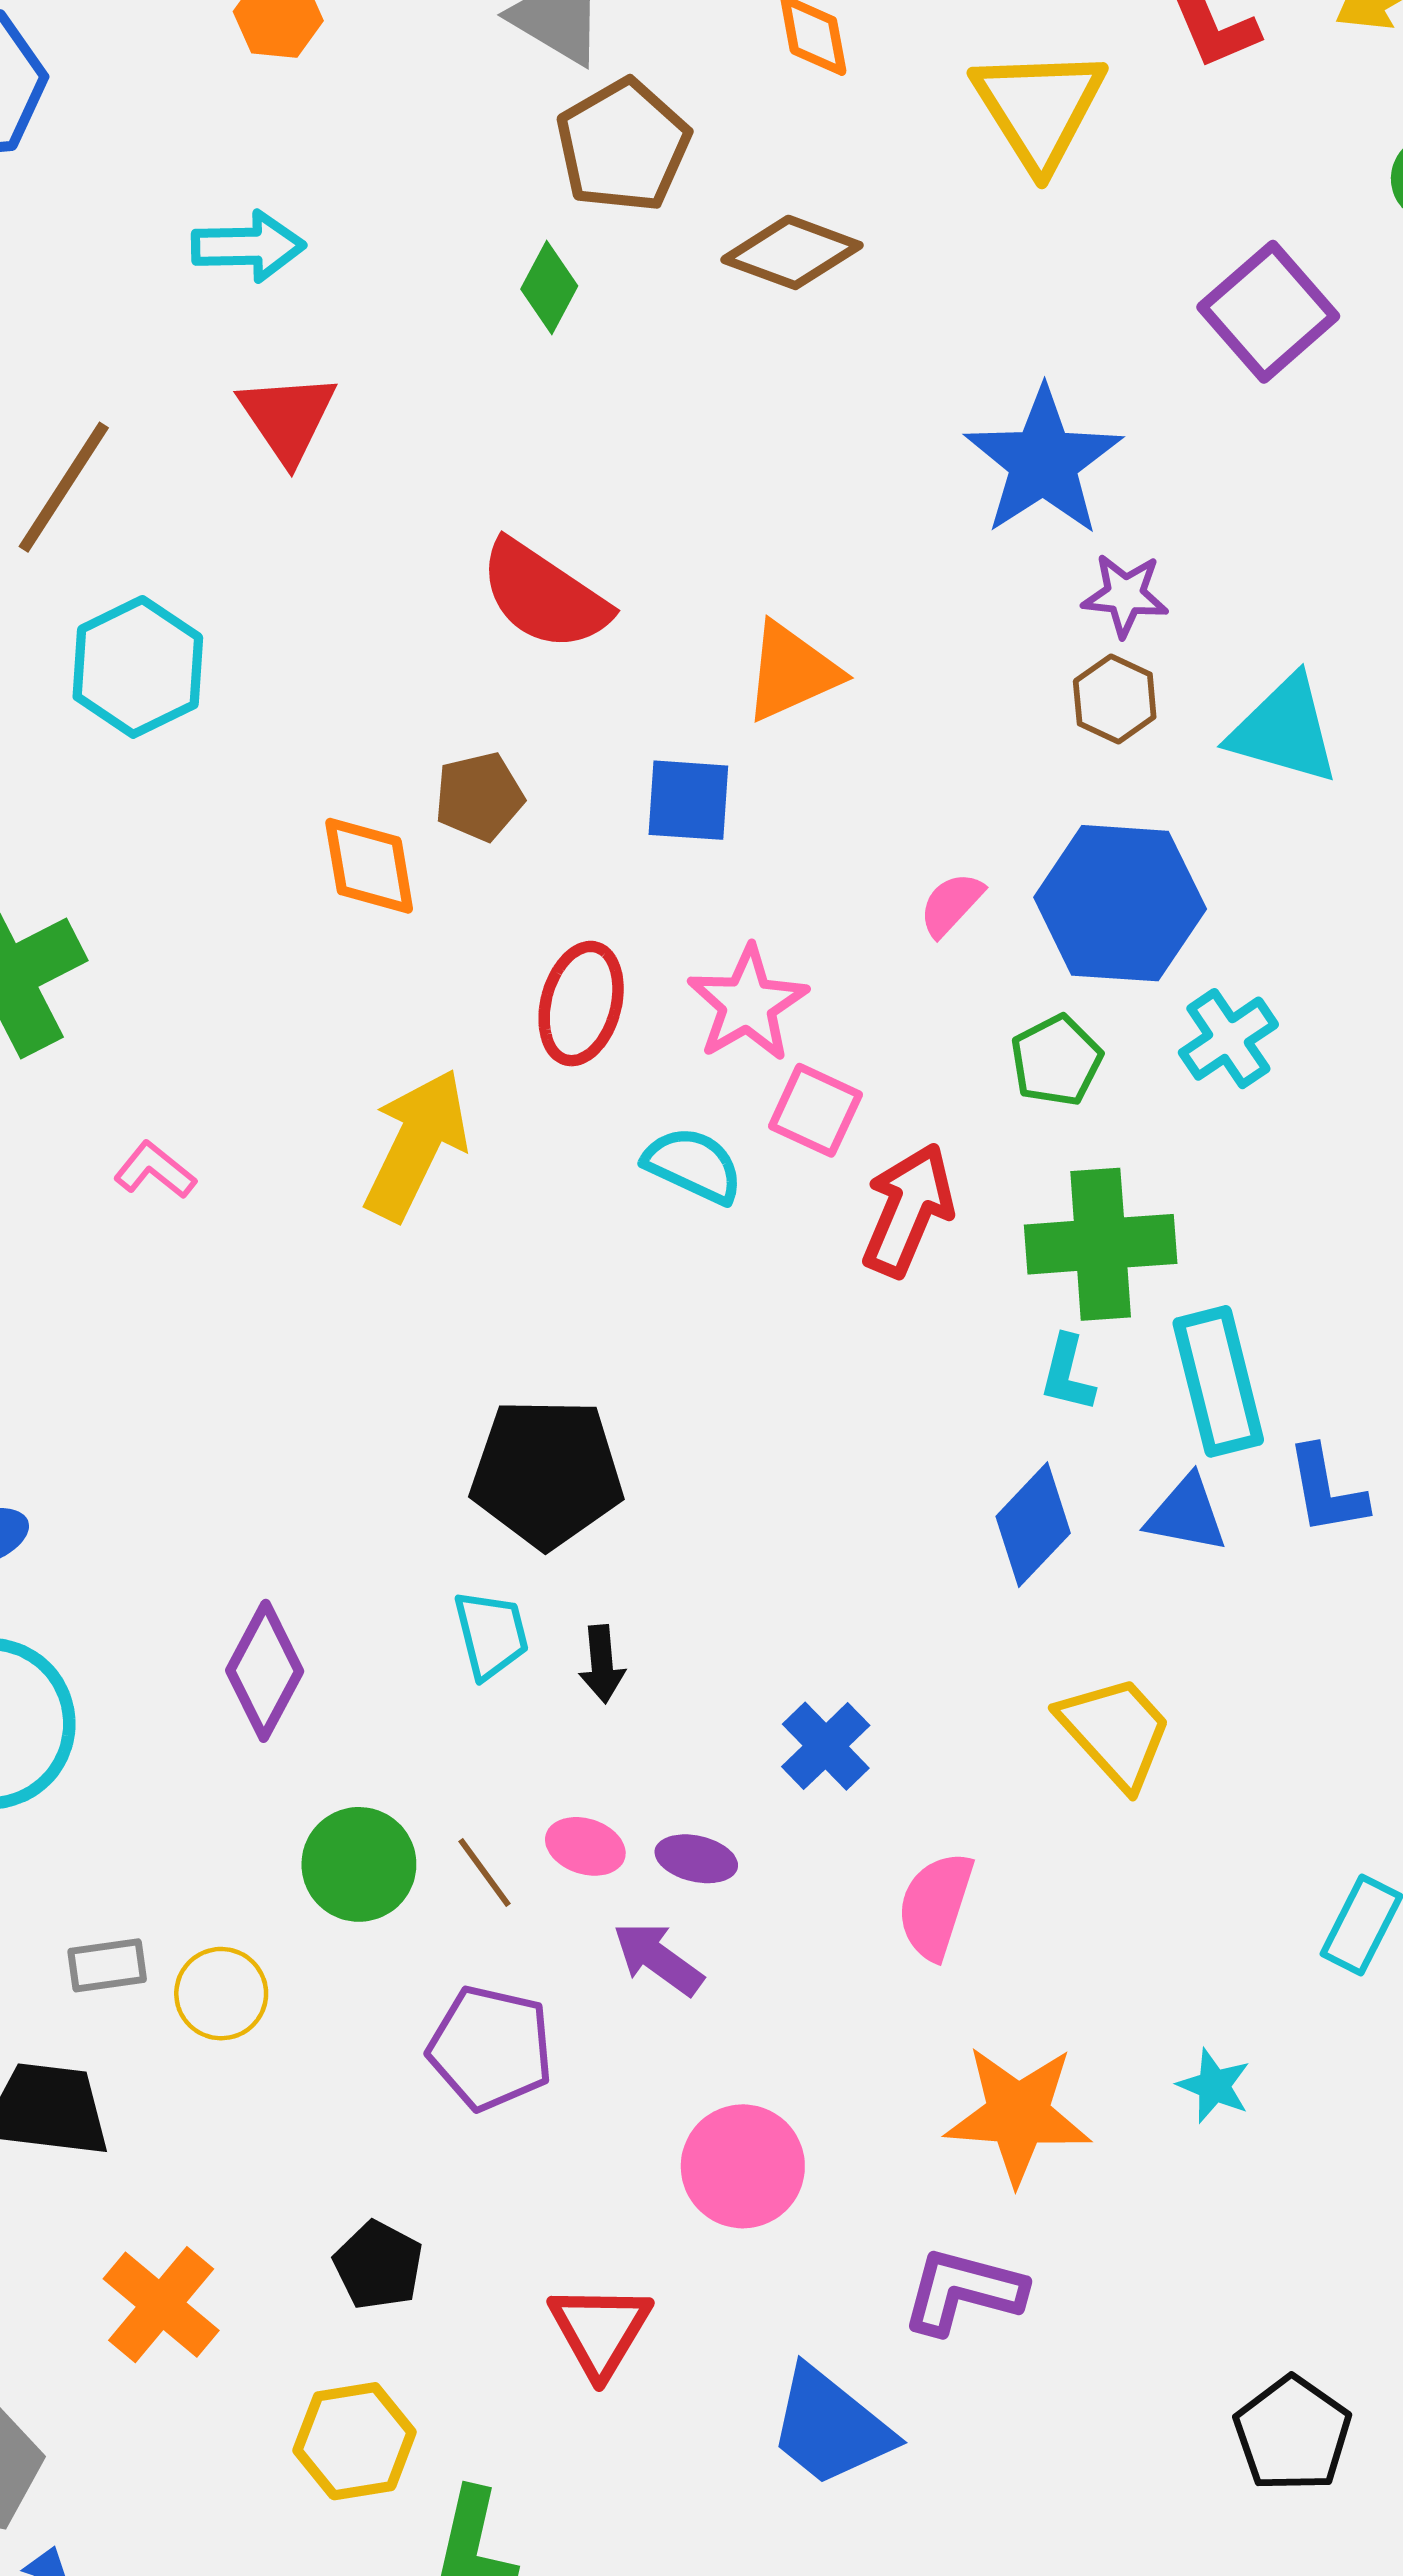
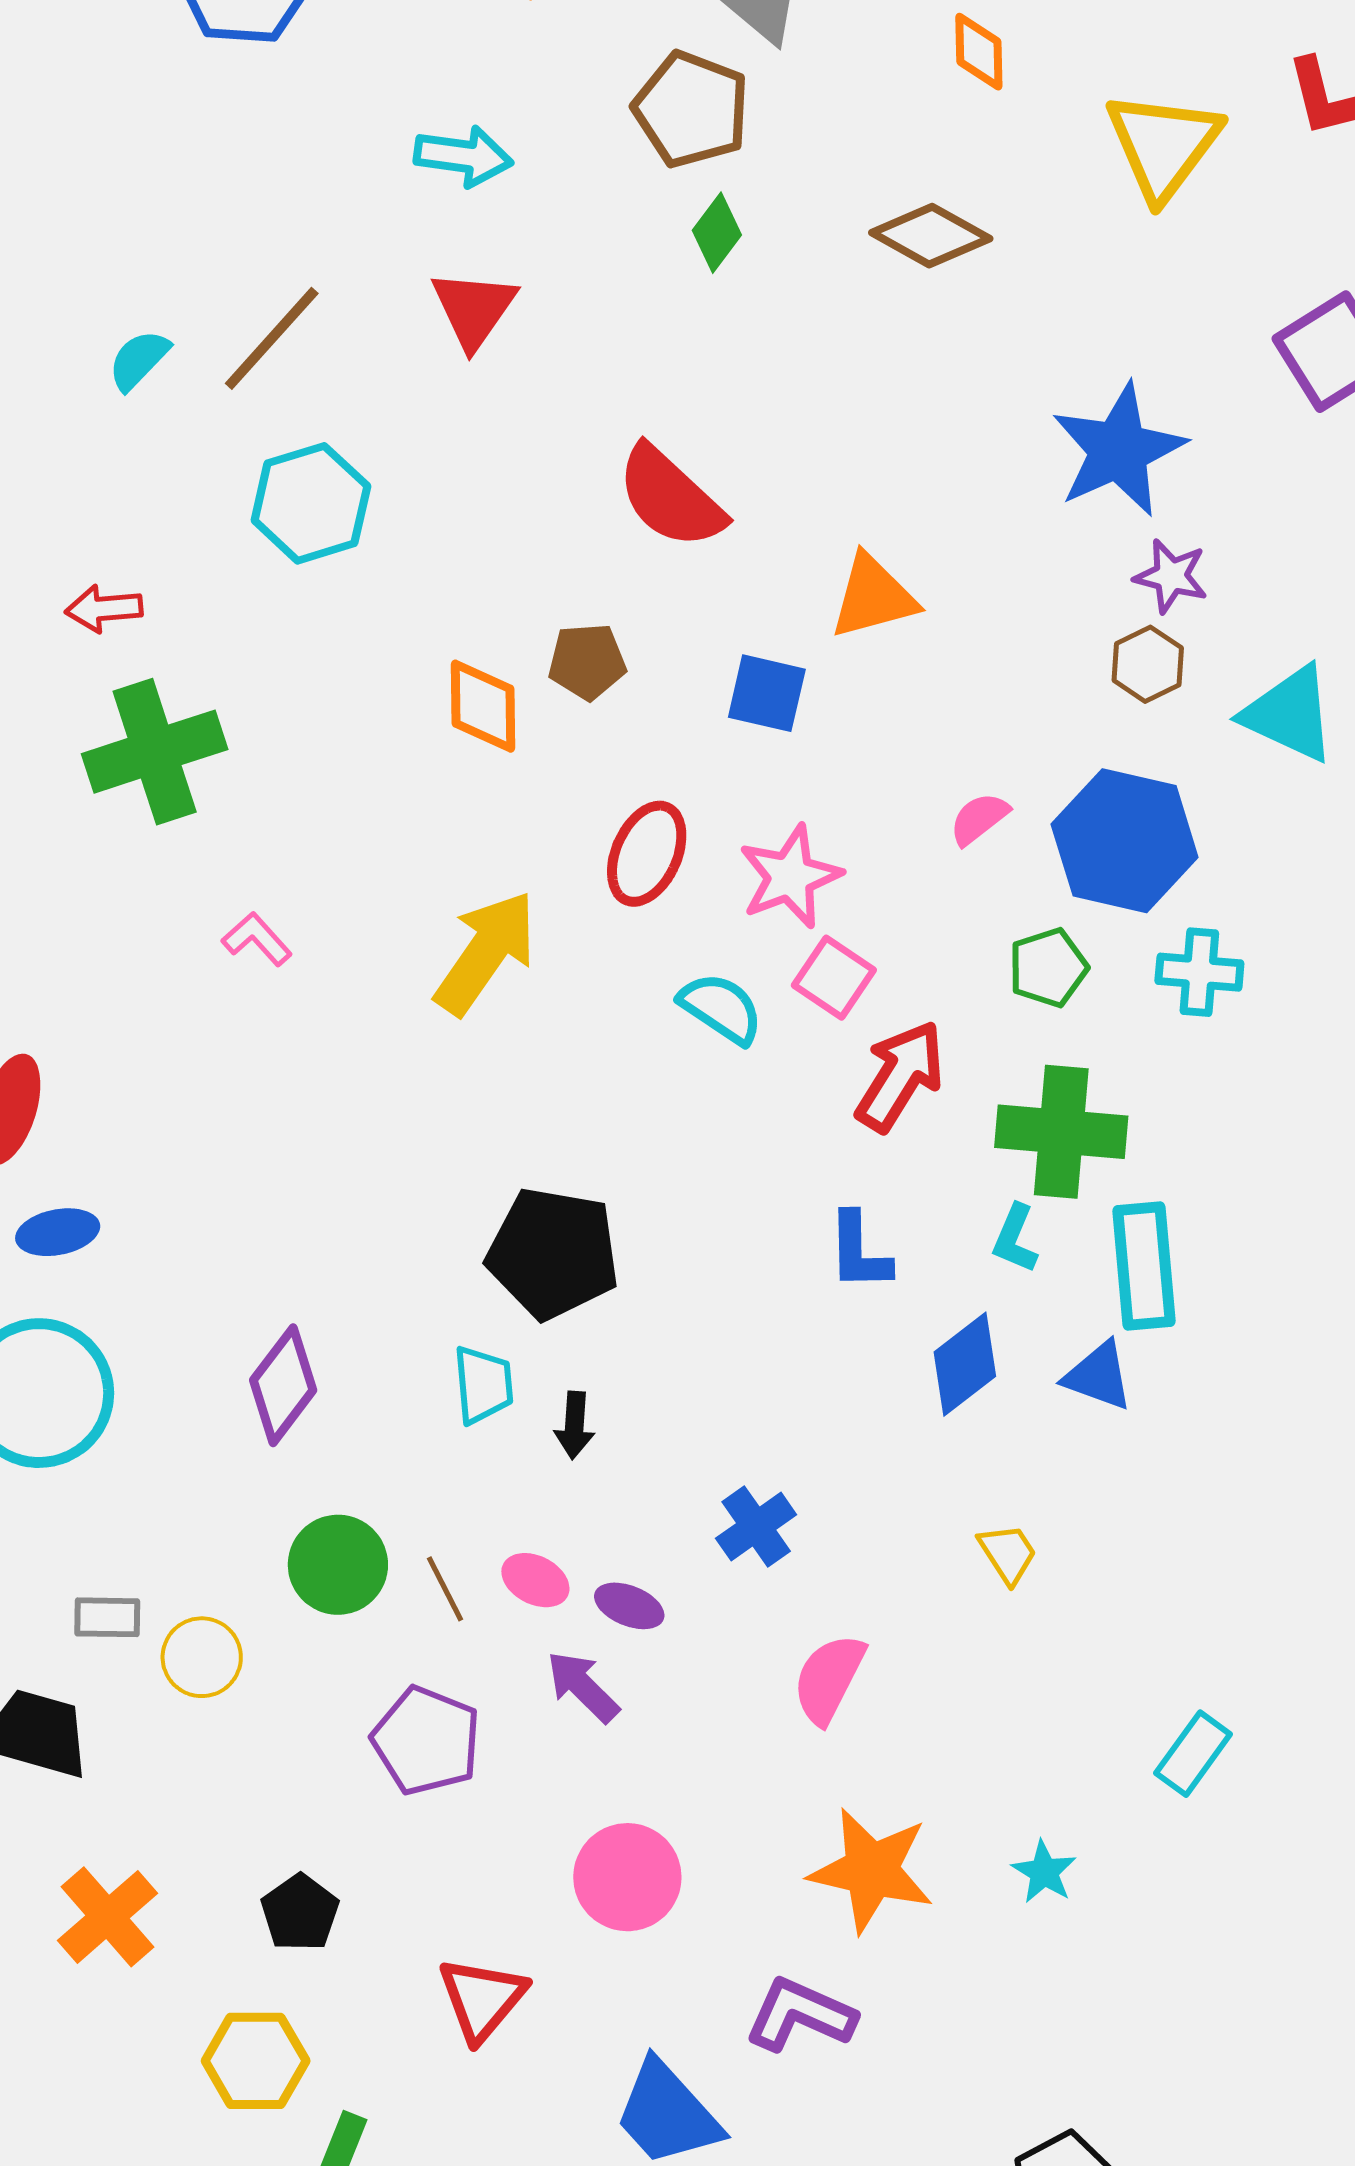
brown pentagon: (623, 146) -> (691, 109), moved, turned -30
cyan cross: (1228, 1039) -> (1199, 972), turned 30
blue L-shape: (1326, 1490) -> (859, 1252), moved
yellow trapezoid: (1116, 1732) -> (1008, 1554), size x0.6

